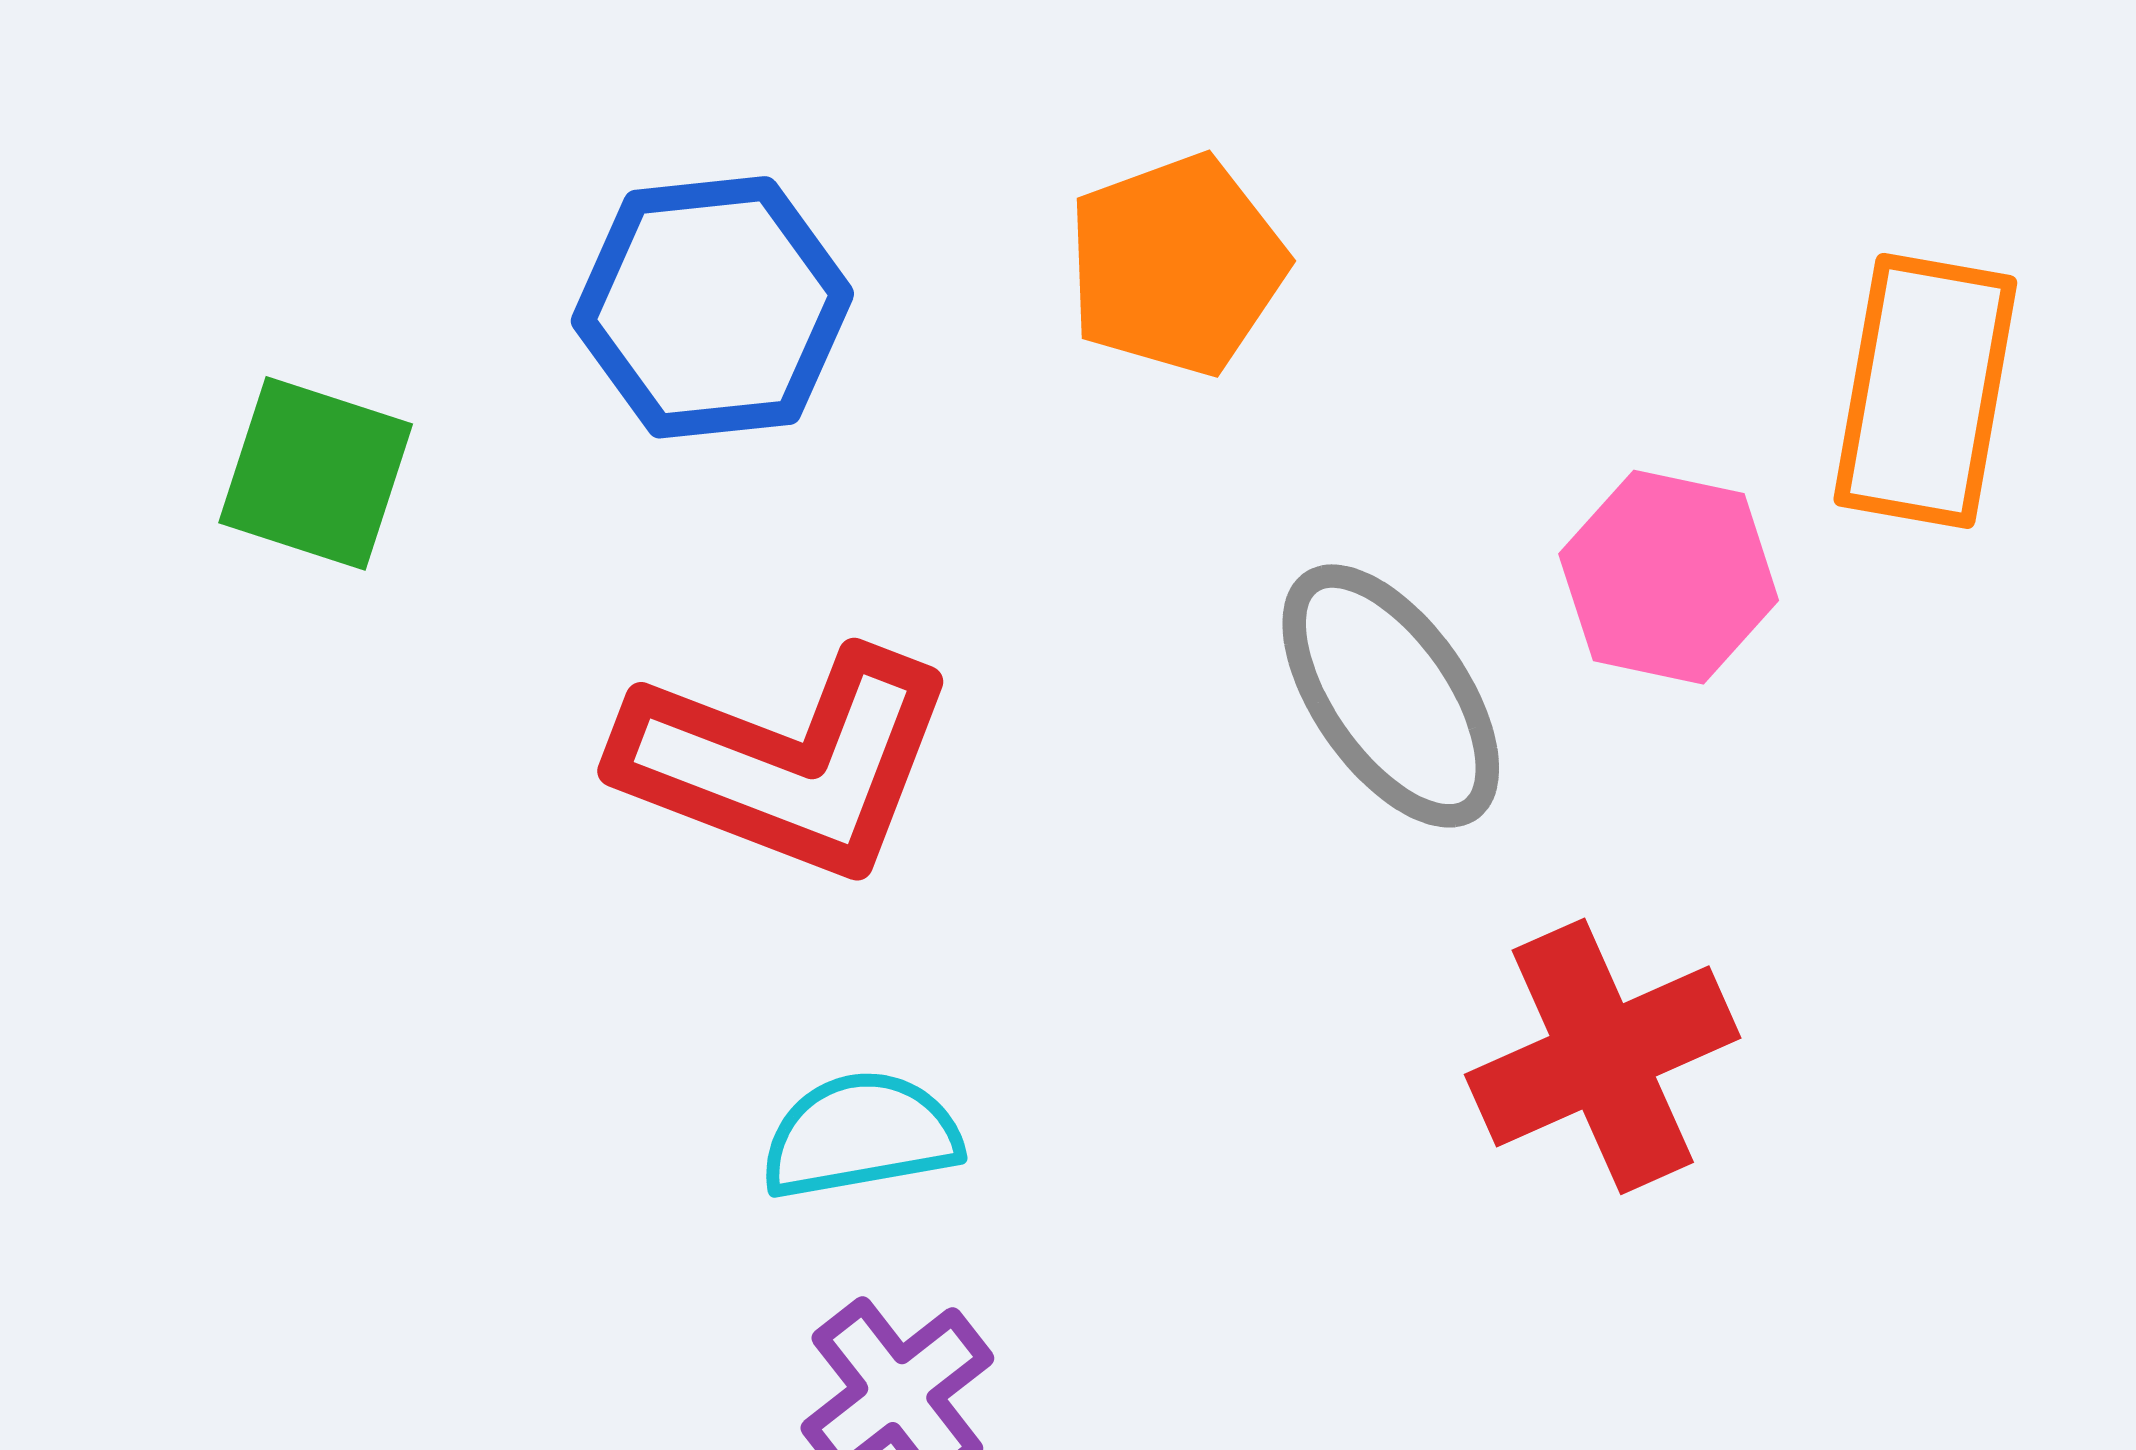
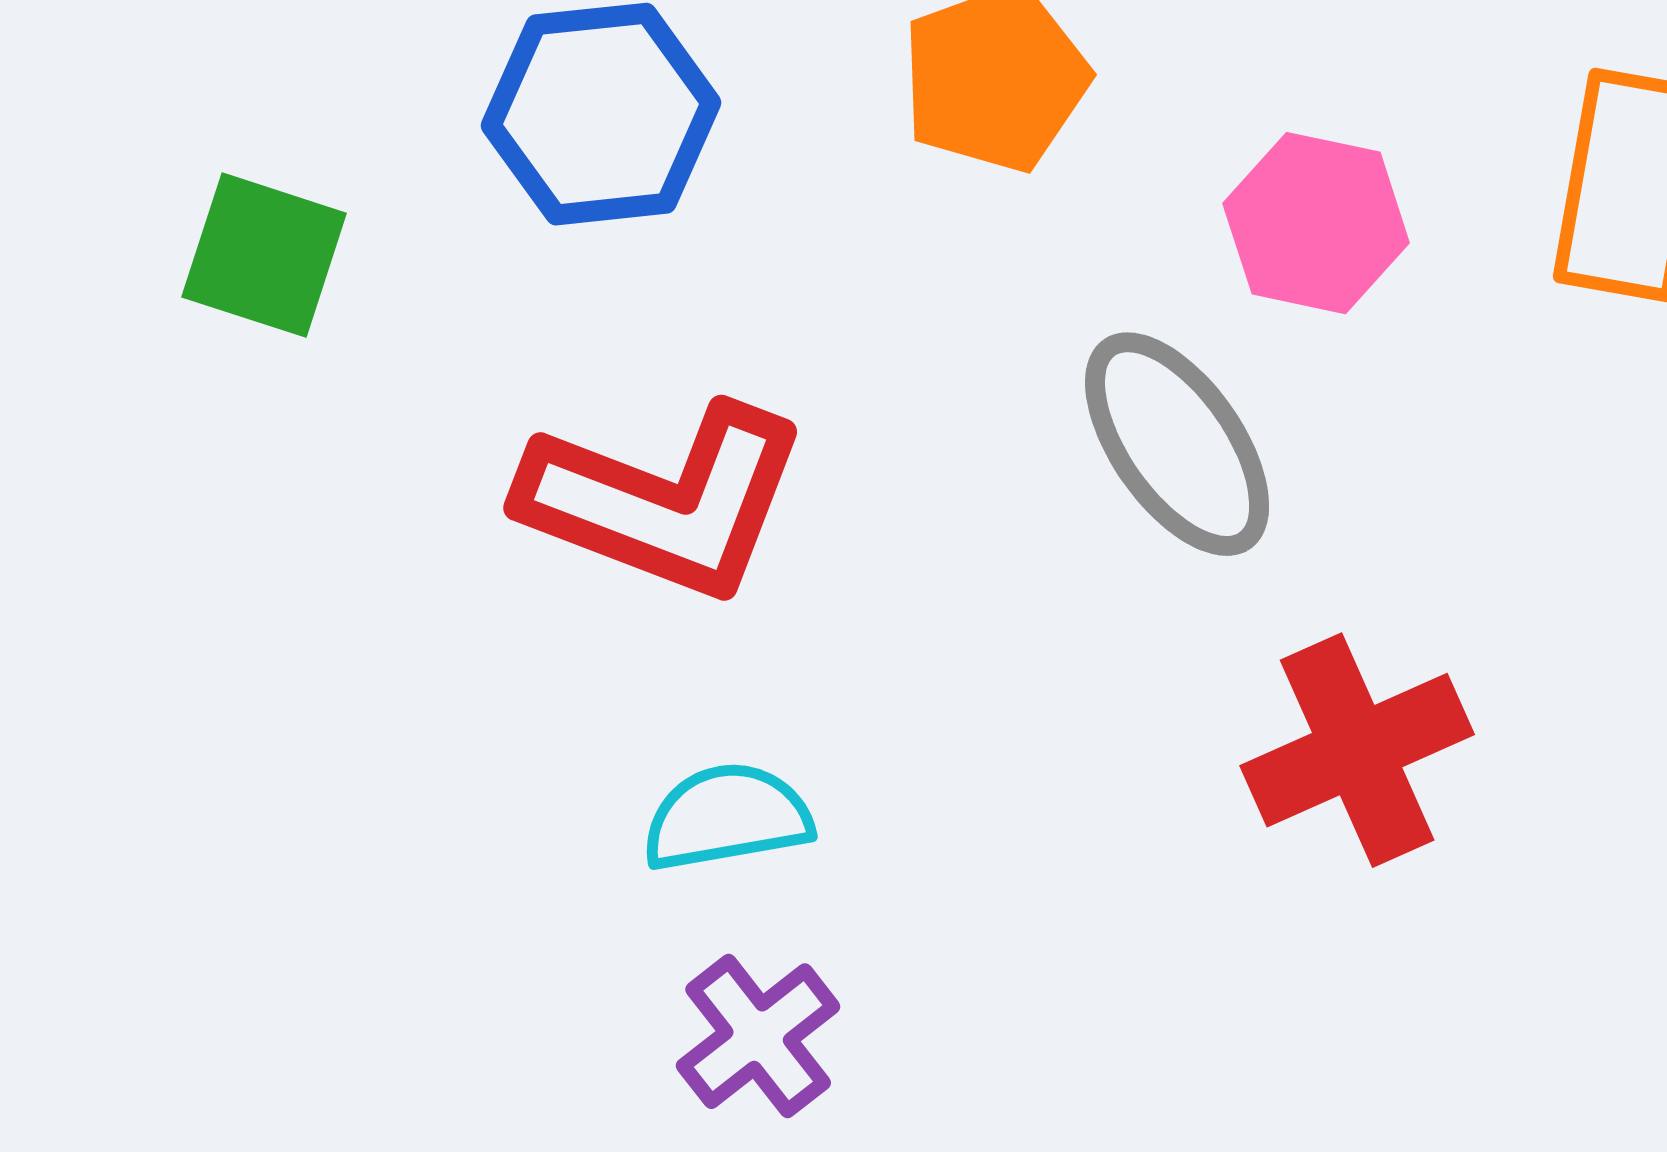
pink hexagon: (1669, 577) -> (1316, 223), moved

